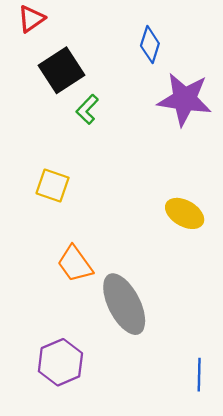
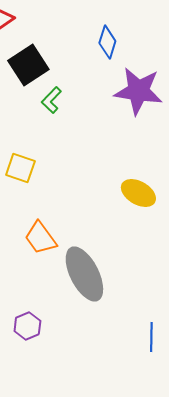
purple hexagon: (60, 362) -> (27, 326), size x0.7

